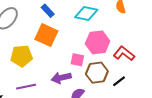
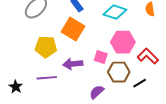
purple arrow: (61, 78) -> (73, 64), moved

